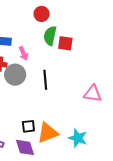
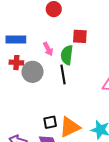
green semicircle: (50, 36) -> (67, 55), moved
pink arrow: (24, 53) -> (48, 49), moved

